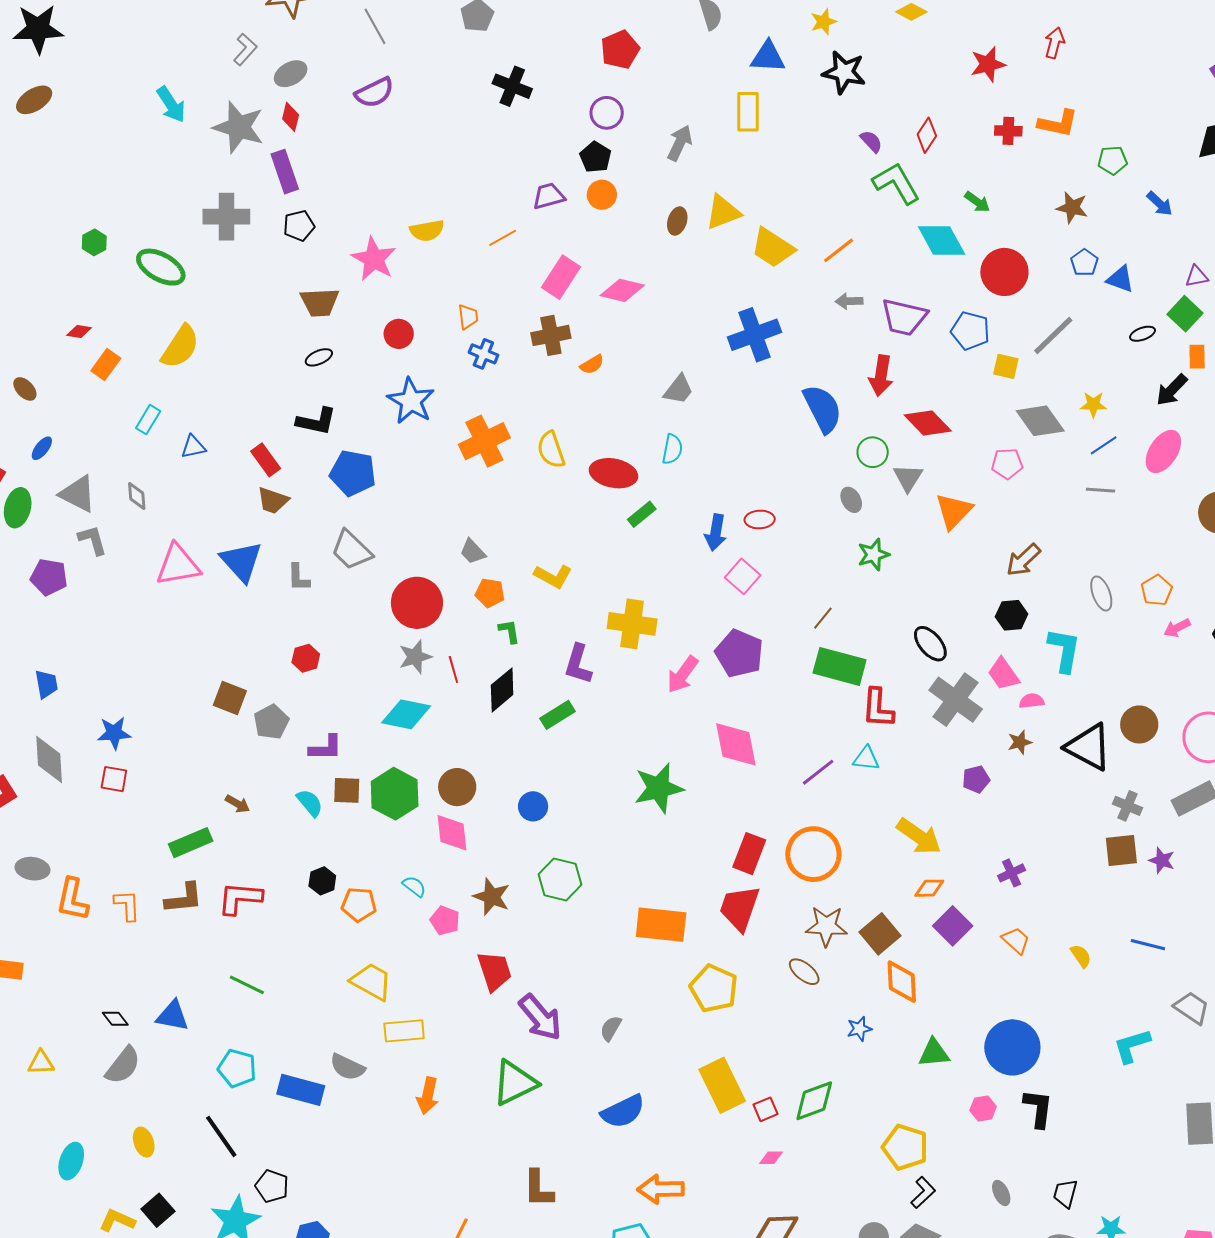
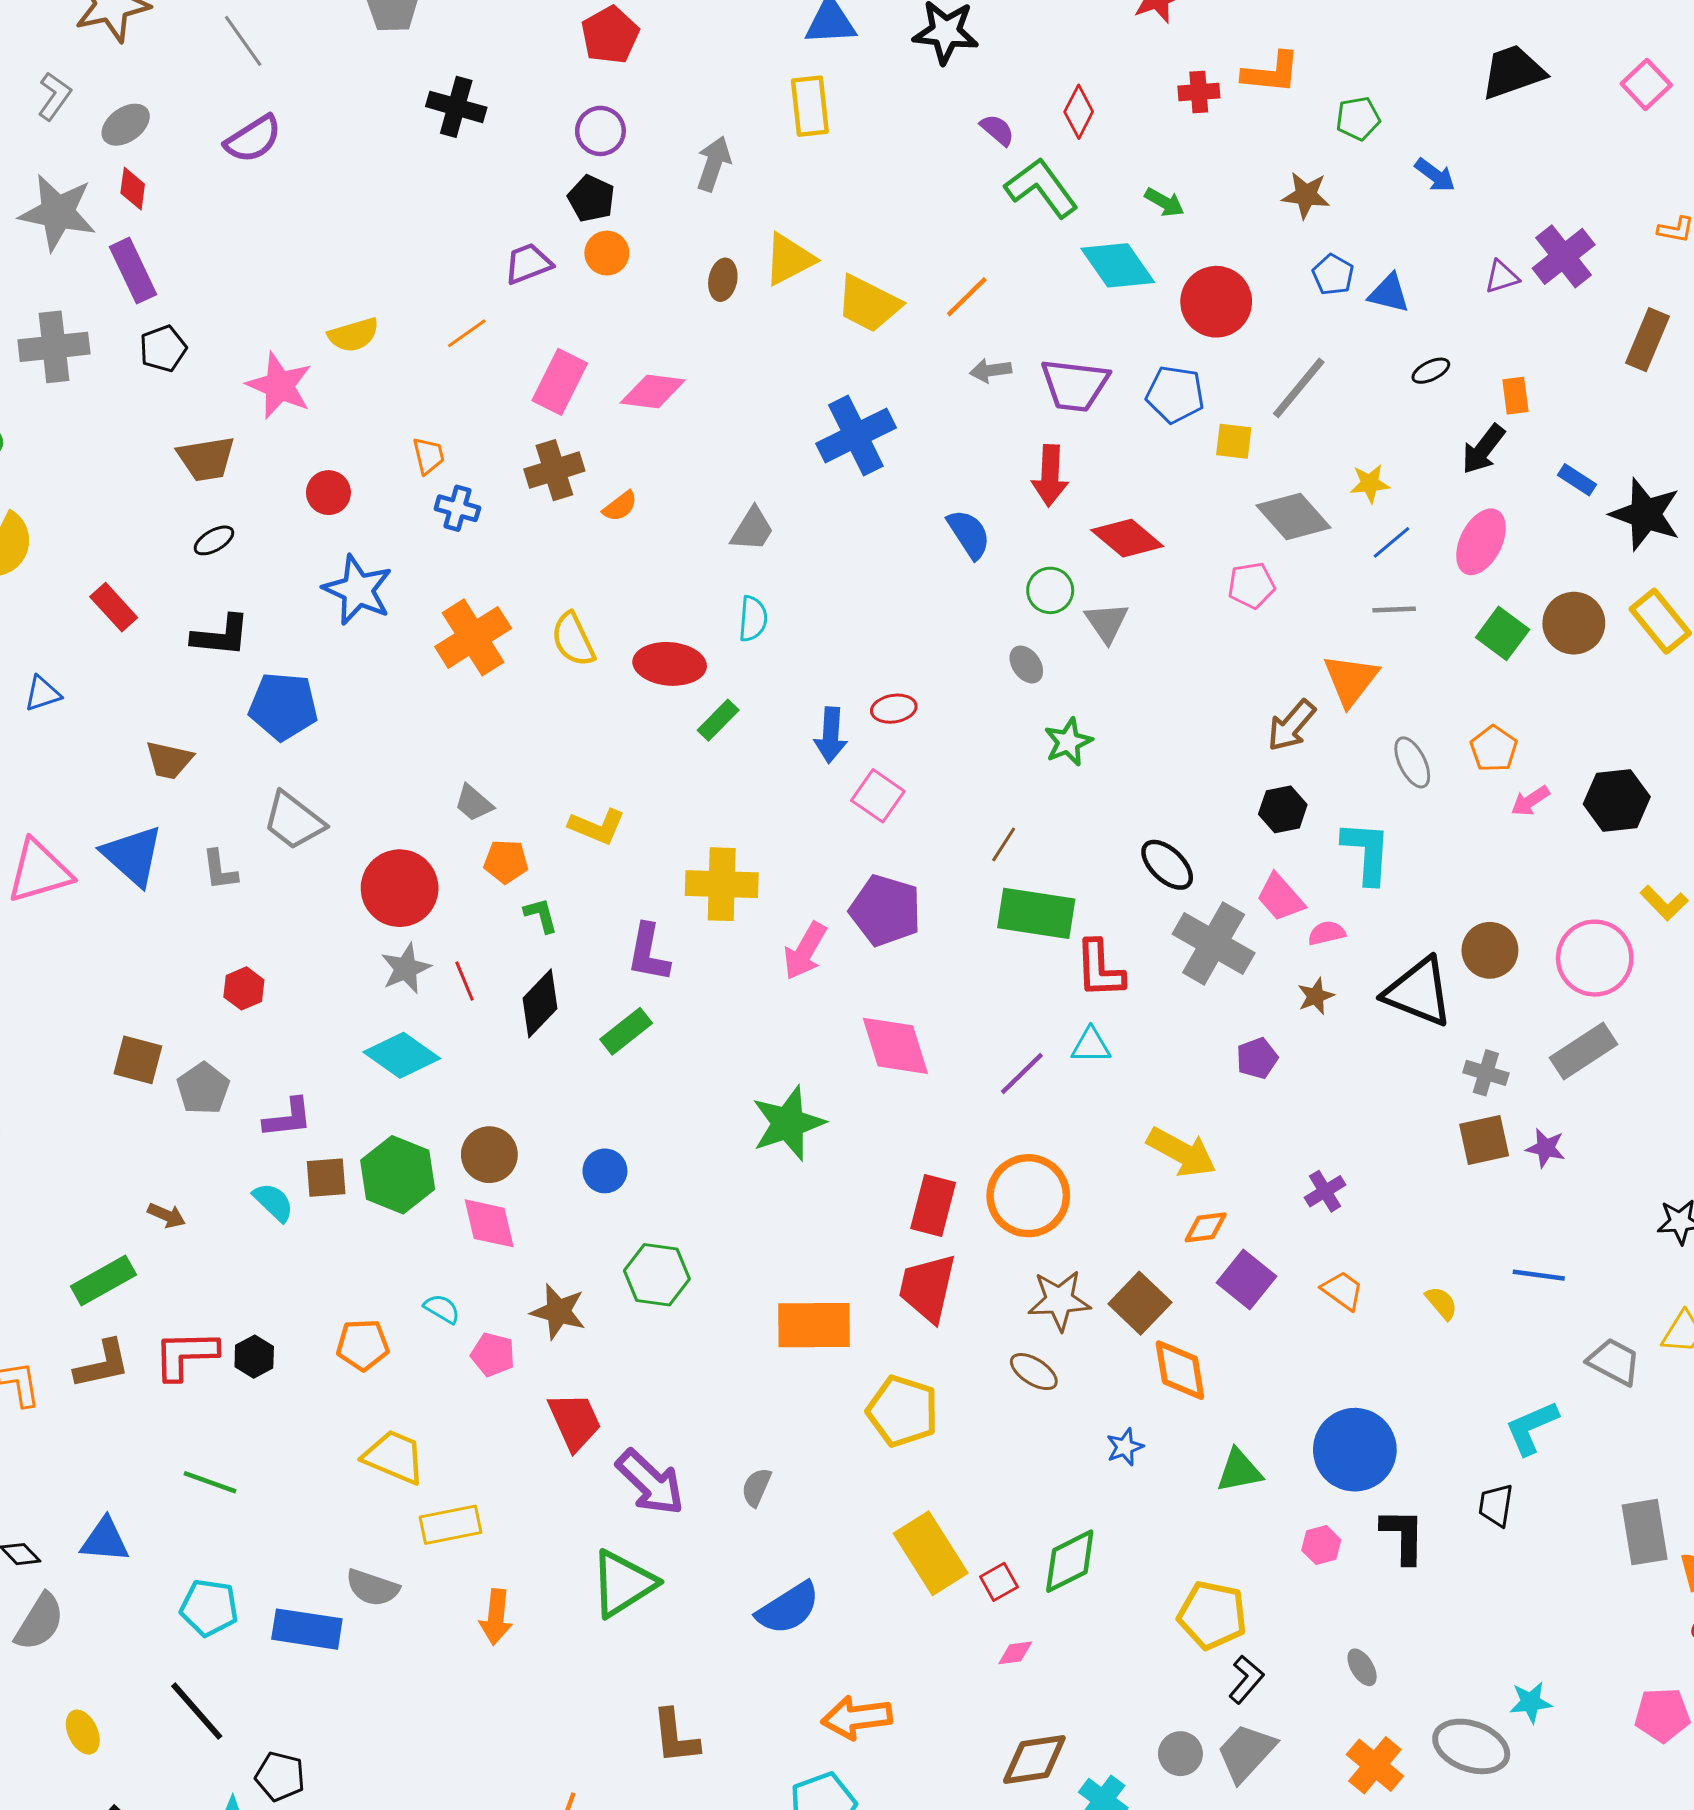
green square: (1185, 314) -> (1503, 633), moved
blue semicircle: (822, 409) -> (969, 534), size x0.7
red rectangle: (266, 460) -> (114, 607), moved
orange triangle: (954, 511) -> (1351, 680), moved
cyan diamond: (406, 714) -> (402, 1055), turned 30
black hexagon: (322, 881) -> (254, 1357), moved
black trapezoid: (1065, 1193) -> (1496, 1505), moved

